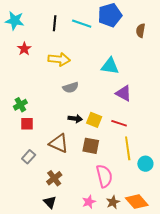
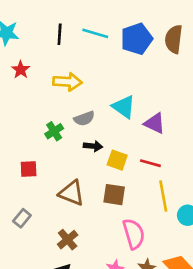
blue pentagon: (110, 15) -> (137, 39), moved
brown semicircle: (141, 31) -> (174, 39), size x1.5
cyan triangle: (110, 66) -> (124, 107), moved, turned 30
green cross: (20, 105) -> (54, 131), moved
black arrow: (75, 119) -> (93, 146), moved
gray rectangle: (29, 157) -> (22, 218), moved

